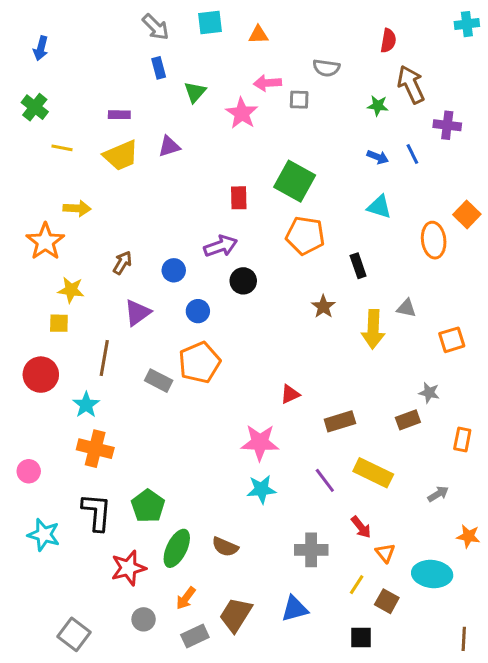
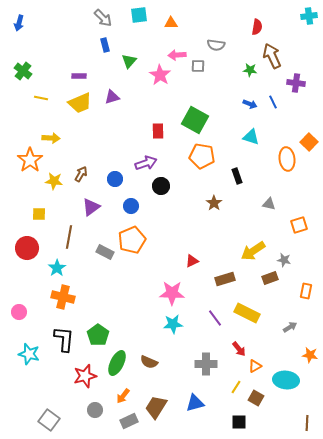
blue arrow: (41, 48) -> (19, 23), moved
yellow star: (71, 290) -> (54, 181), moved
yellow arrow: (373, 329) -> (253, 251), moved, turned 55
orange triangle: (385, 553) -> (255, 366), turned 40

